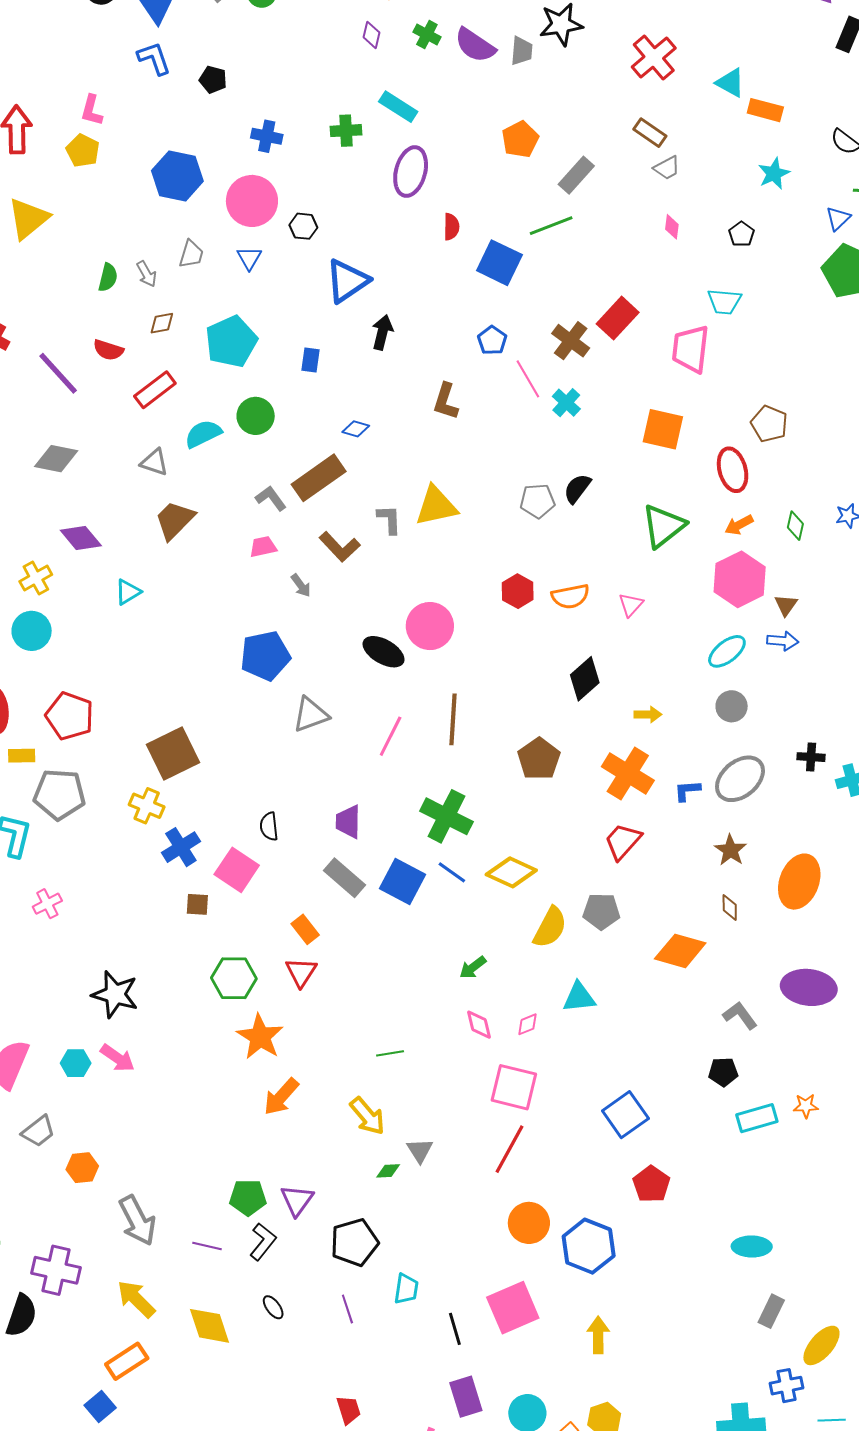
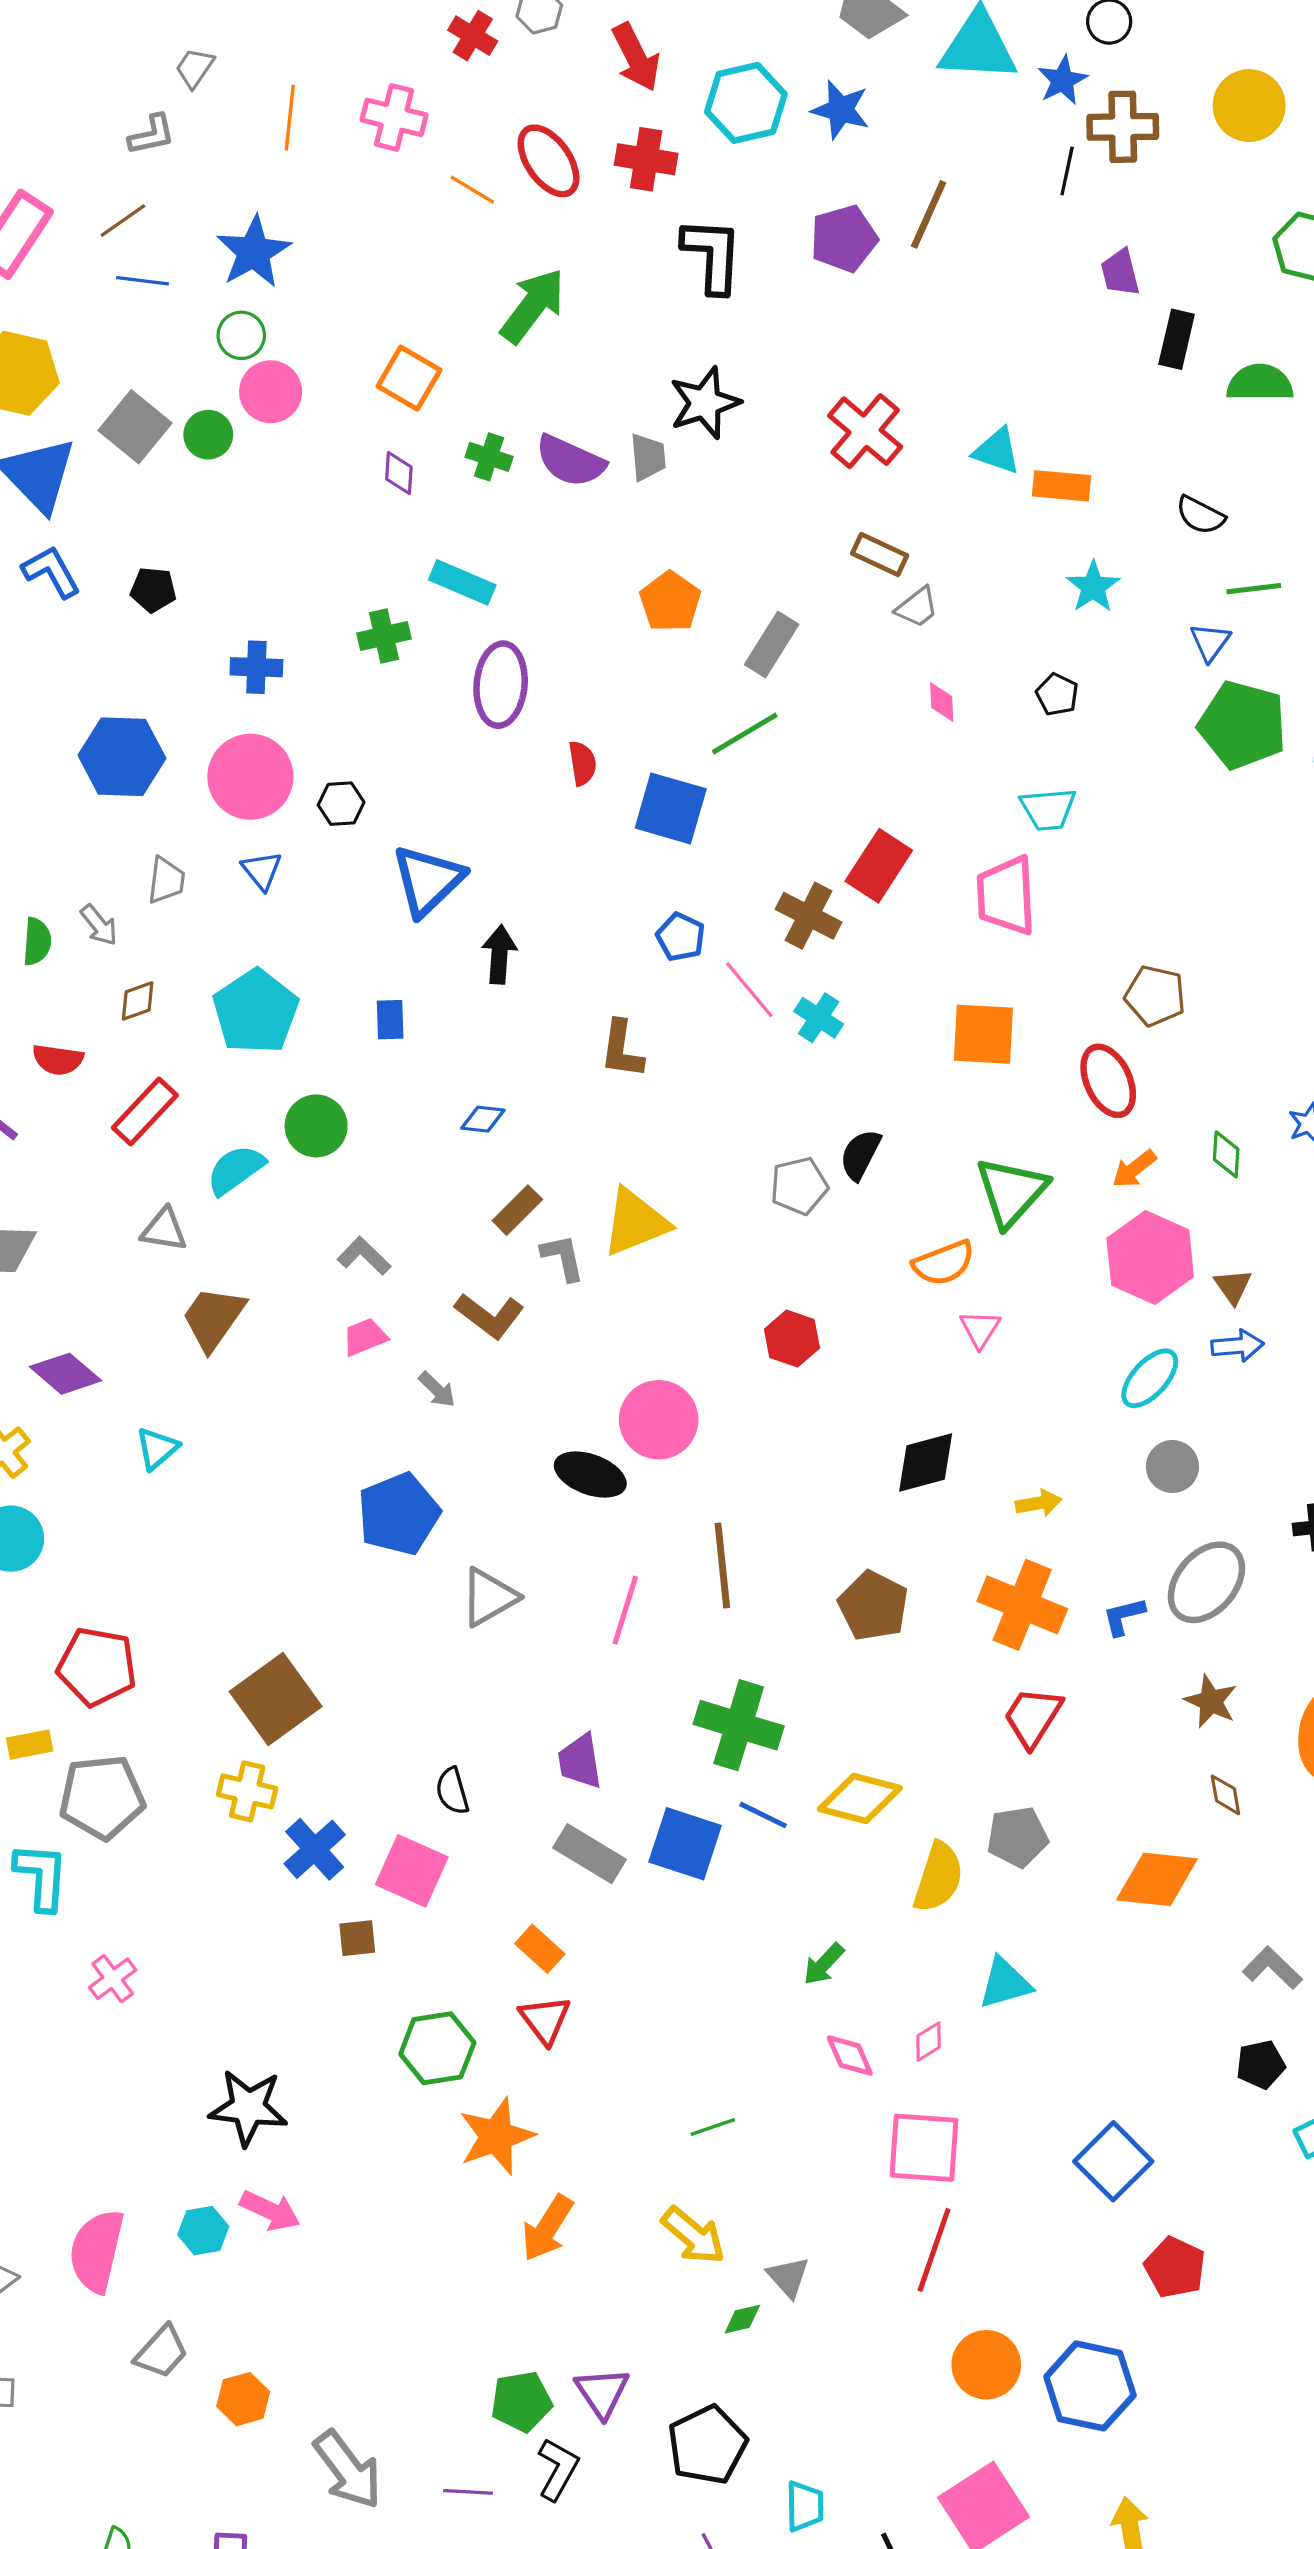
brown rectangle: (319, 478) -> (517, 1210), moved, size x0.6
orange semicircle: (570, 596) -> (944, 1263), moved
black diamond: (585, 679) -> (926, 1462), turned 36
orange star: (260, 1037) -> (496, 2136), turned 30

